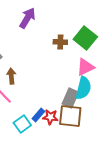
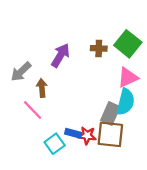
purple arrow: (27, 18) -> (60, 55), moved
blue rectangle: (38, 115) -> (73, 133), turned 64

